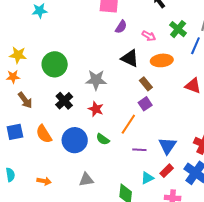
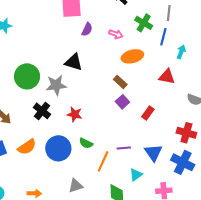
black triangle: (130, 58) -> (74, 62), moved
gray star: (96, 80) -> (56, 85), moved
orange line: (128, 124) -> (103, 161), moved
orange semicircle: (44, 134) -> (27, 147), turned -84
blue triangle: (168, 146) -> (153, 153), moved
red rectangle: (167, 171) -> (148, 113), moved

